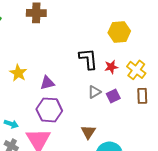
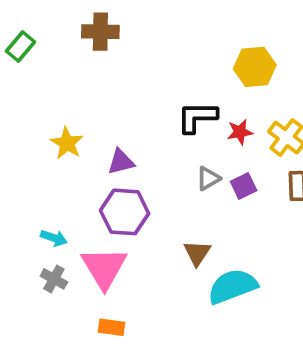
black L-shape: (88, 59) -> (197, 117), turned -85

